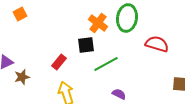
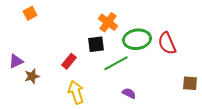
green ellipse: (127, 18) -> (137, 39), moved, turned 72
red semicircle: (157, 44) -> (167, 43), turned -130

